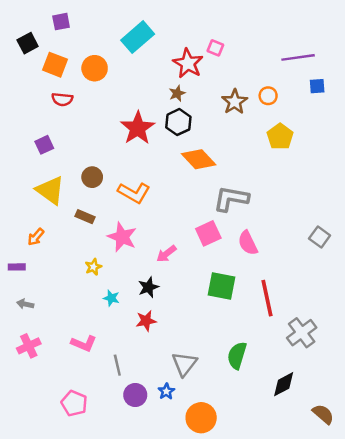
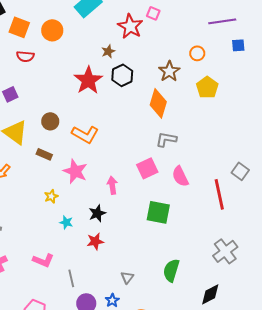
brown star: (177, 93) -> (108, 51), moved
brown star: (235, 102) -> (169, 71), moved
orange diamond: (199, 159) -> (158, 103), moved, turned 60
gray L-shape: (231, 199) -> (166, 139), size x0.7
pink arrow: (166, 254) -> (112, 185), turned 120
red line: (267, 298) -> (219, 194), moved
gray triangle: (184, 364) -> (127, 277), size x0.6

